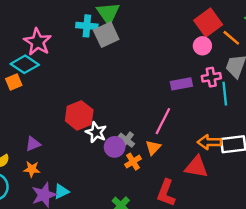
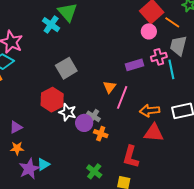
cyan cross: (87, 26) -> (51, 25), turned 36
gray square: (106, 35) -> (66, 68), moved
orange arrow: (209, 142) -> (150, 111), moved
orange triangle: (153, 148) -> (110, 87), moved
orange cross: (133, 162) -> (101, 134), turned -32

